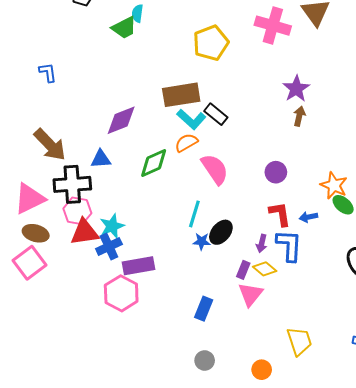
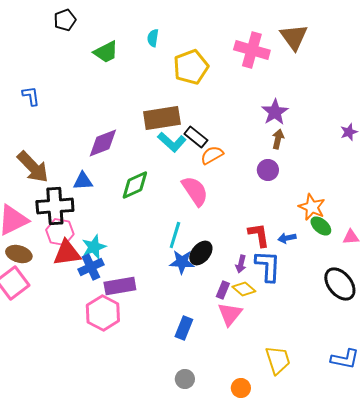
cyan semicircle: (137, 13) -> (153, 38), moved
orange semicircle: (186, 143) -> (212, 155), moved
purple circle: (276, 172) -> (268, 170), moved
blue star: (202, 241) -> (182, 262), size x1.4

